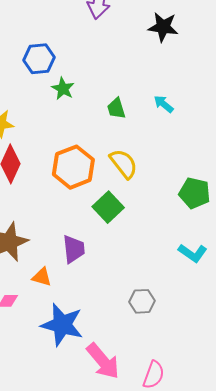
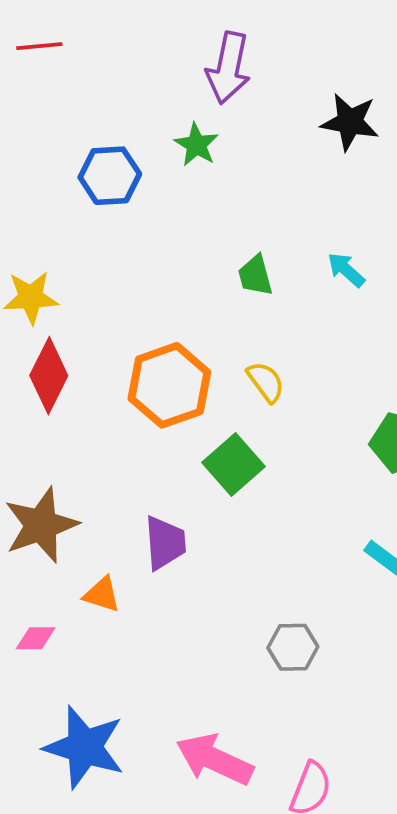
green star: (63, 89) -> (196, 145), moved
yellow semicircle: (124, 164) -> (266, 382), size x0.7
blue star: (62, 325) -> (84, 747), moved
pink arrow: (103, 361) -> (214, 759), turned 153

